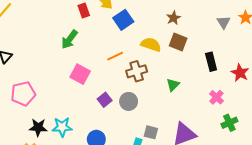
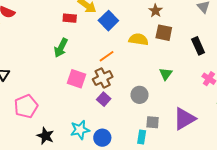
red rectangle: (84, 10) -> (70, 18), turned -56
brown cross: (137, 71) -> (103, 78), moved
gray circle: (129, 101) -> (140, 95), moved
black star: (38, 127) -> (45, 136), turned 30
cyan star: (62, 127) -> (80, 130), moved

